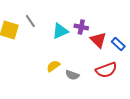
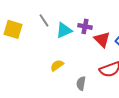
gray line: (30, 21) -> (44, 20), moved
gray semicircle: (72, 75) -> (81, 83), moved, turned 80

